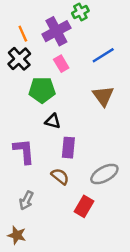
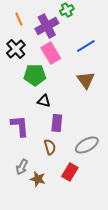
orange line: (23, 34) -> (19, 19), moved
pink rectangle: (61, 64) -> (51, 53), size x1.5
brown semicircle: (60, 176) -> (50, 147), turned 35
brown star: (17, 235) -> (38, 179), moved

